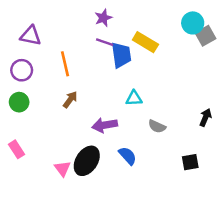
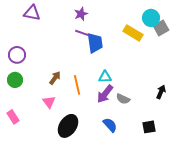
purple triangle: (31, 36) -> (32, 13), moved
yellow rectangle: (145, 42) -> (133, 33), moved
orange line: (65, 64) -> (77, 85), moved
purple arrow: (105, 125) -> (105, 94), moved, turned -42
blue semicircle: (128, 156) -> (110, 125), moved
pink triangle: (62, 168) -> (49, 102), moved

